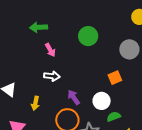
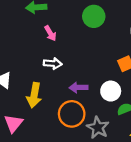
purple arrow: (74, 97) -> (78, 88), turned -56
yellow arrow: (35, 103) -> (34, 95), size x1.5

